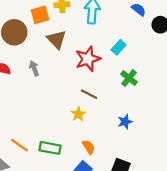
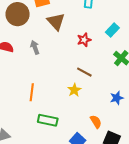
red star: (88, 59) -> (84, 40), size x0.6
orange line: (19, 145) -> (32, 92), moved, turned 60
orange semicircle: (89, 147) -> (96, 122), moved

